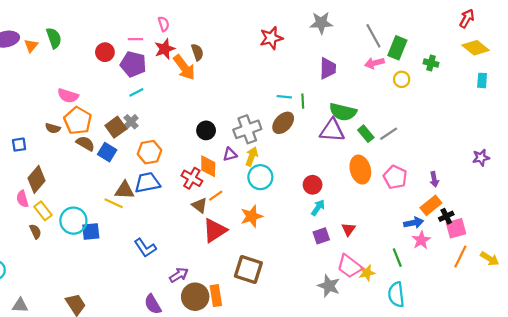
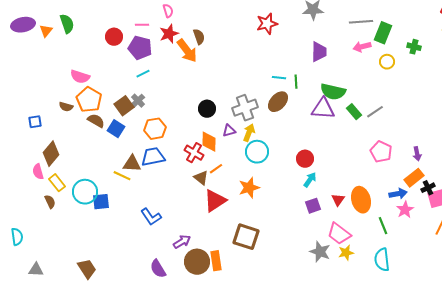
gray line: (373, 36) -> (361, 22), turned -65
orange ellipse: (360, 170) -> (361, 200), moved
yellow star: (367, 273) -> (346, 253), moved

